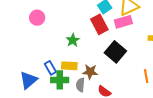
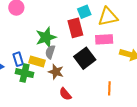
pink rectangle: (123, 22) -> (104, 39), moved
green star: (73, 40) -> (46, 37), size x1.5
gray semicircle: (80, 85) -> (50, 52), moved

